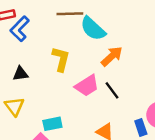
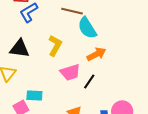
black triangle: (20, 74) -> (20, 49), size x1.5
black line: (112, 90) -> (89, 82), turned 56

